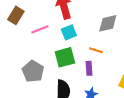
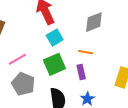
pink line: (40, 29) -> (17, 59), moved

